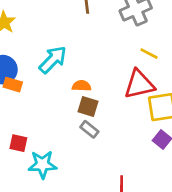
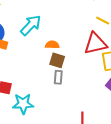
gray rectangle: (89, 129) -> (58, 77), turned 56

